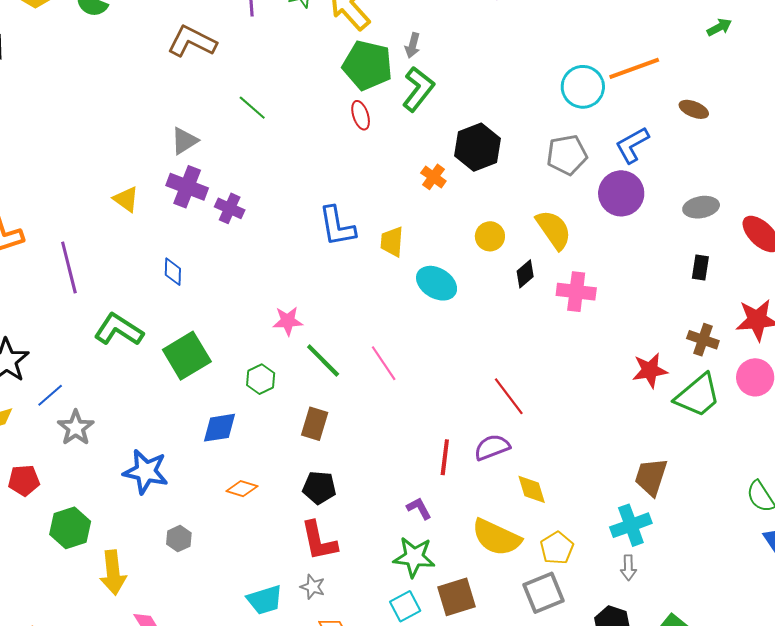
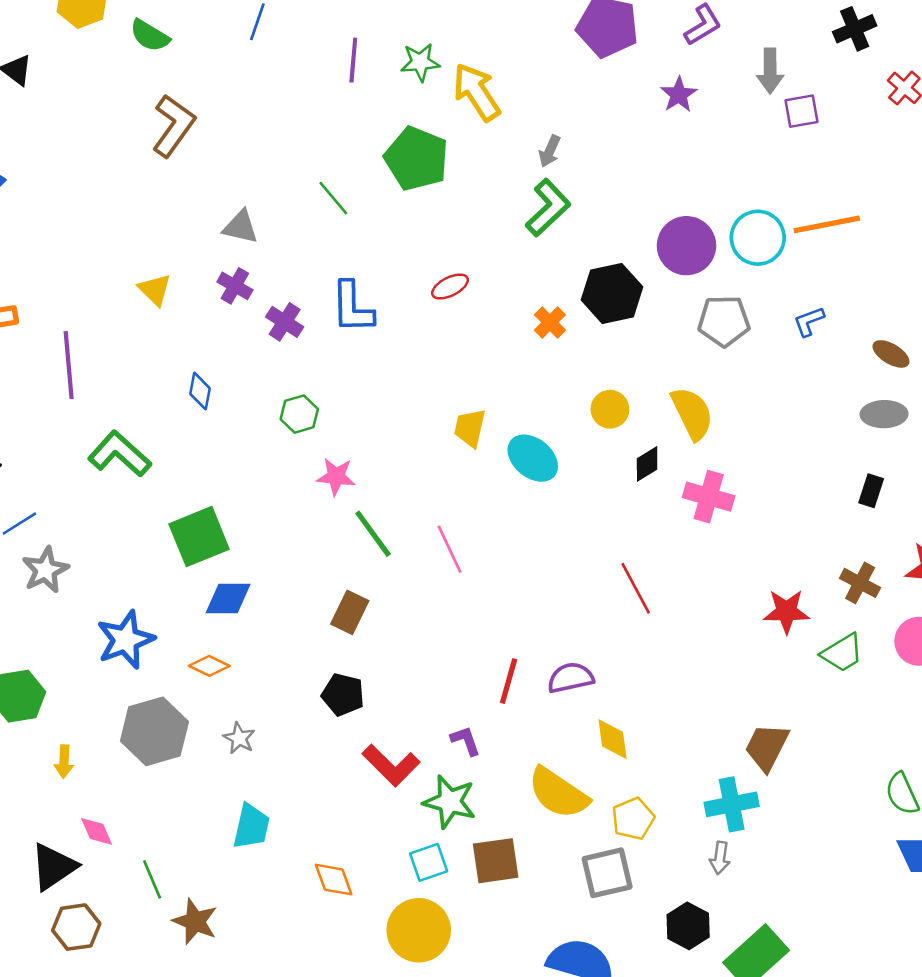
brown L-shape: (192, 41) -> (173, 126), moved, turned 90
green pentagon: (367, 65) -> (417, 159), moved
brown ellipse: (694, 109) -> (891, 354), moved
red ellipse: (361, 115) -> (450, 287), moved, turned 72
gray triangle: (184, 141) -> (240, 227), turned 36
blue L-shape: (632, 145) -> (809, 321), size x0.7
purple cross: (187, 187) -> (235, 286), size x0.7
purple circle: (621, 193) -> (686, 246), moved
blue L-shape: (337, 226) -> (352, 307), moved
yellow trapezoid: (392, 242) -> (470, 428), moved
green square: (187, 356) -> (199, 537), moved
green hexagon: (261, 379) -> (299, 414), moved
red line: (509, 396) -> (636, 588), moved
green trapezoid: (698, 396) -> (842, 653), size x0.7
blue star: (146, 472) -> (126, 640), turned 30
orange diamond: (242, 489) -> (209, 666), moved
gray hexagon: (179, 539) -> (154, 731), size x2.0
red L-shape: (319, 541) -> (391, 765), moved, turned -42
yellow arrow: (113, 573) -> (64, 762), size x0.6
gray star: (313, 587) -> (239, 738), moved
cyan trapezoid: (265, 600) -> (251, 826), turned -69

